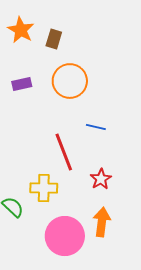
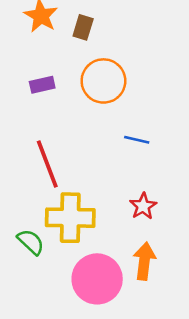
red line: (64, 152) -> (47, 164), moved
yellow cross: (44, 188) -> (70, 218), size x1.4

